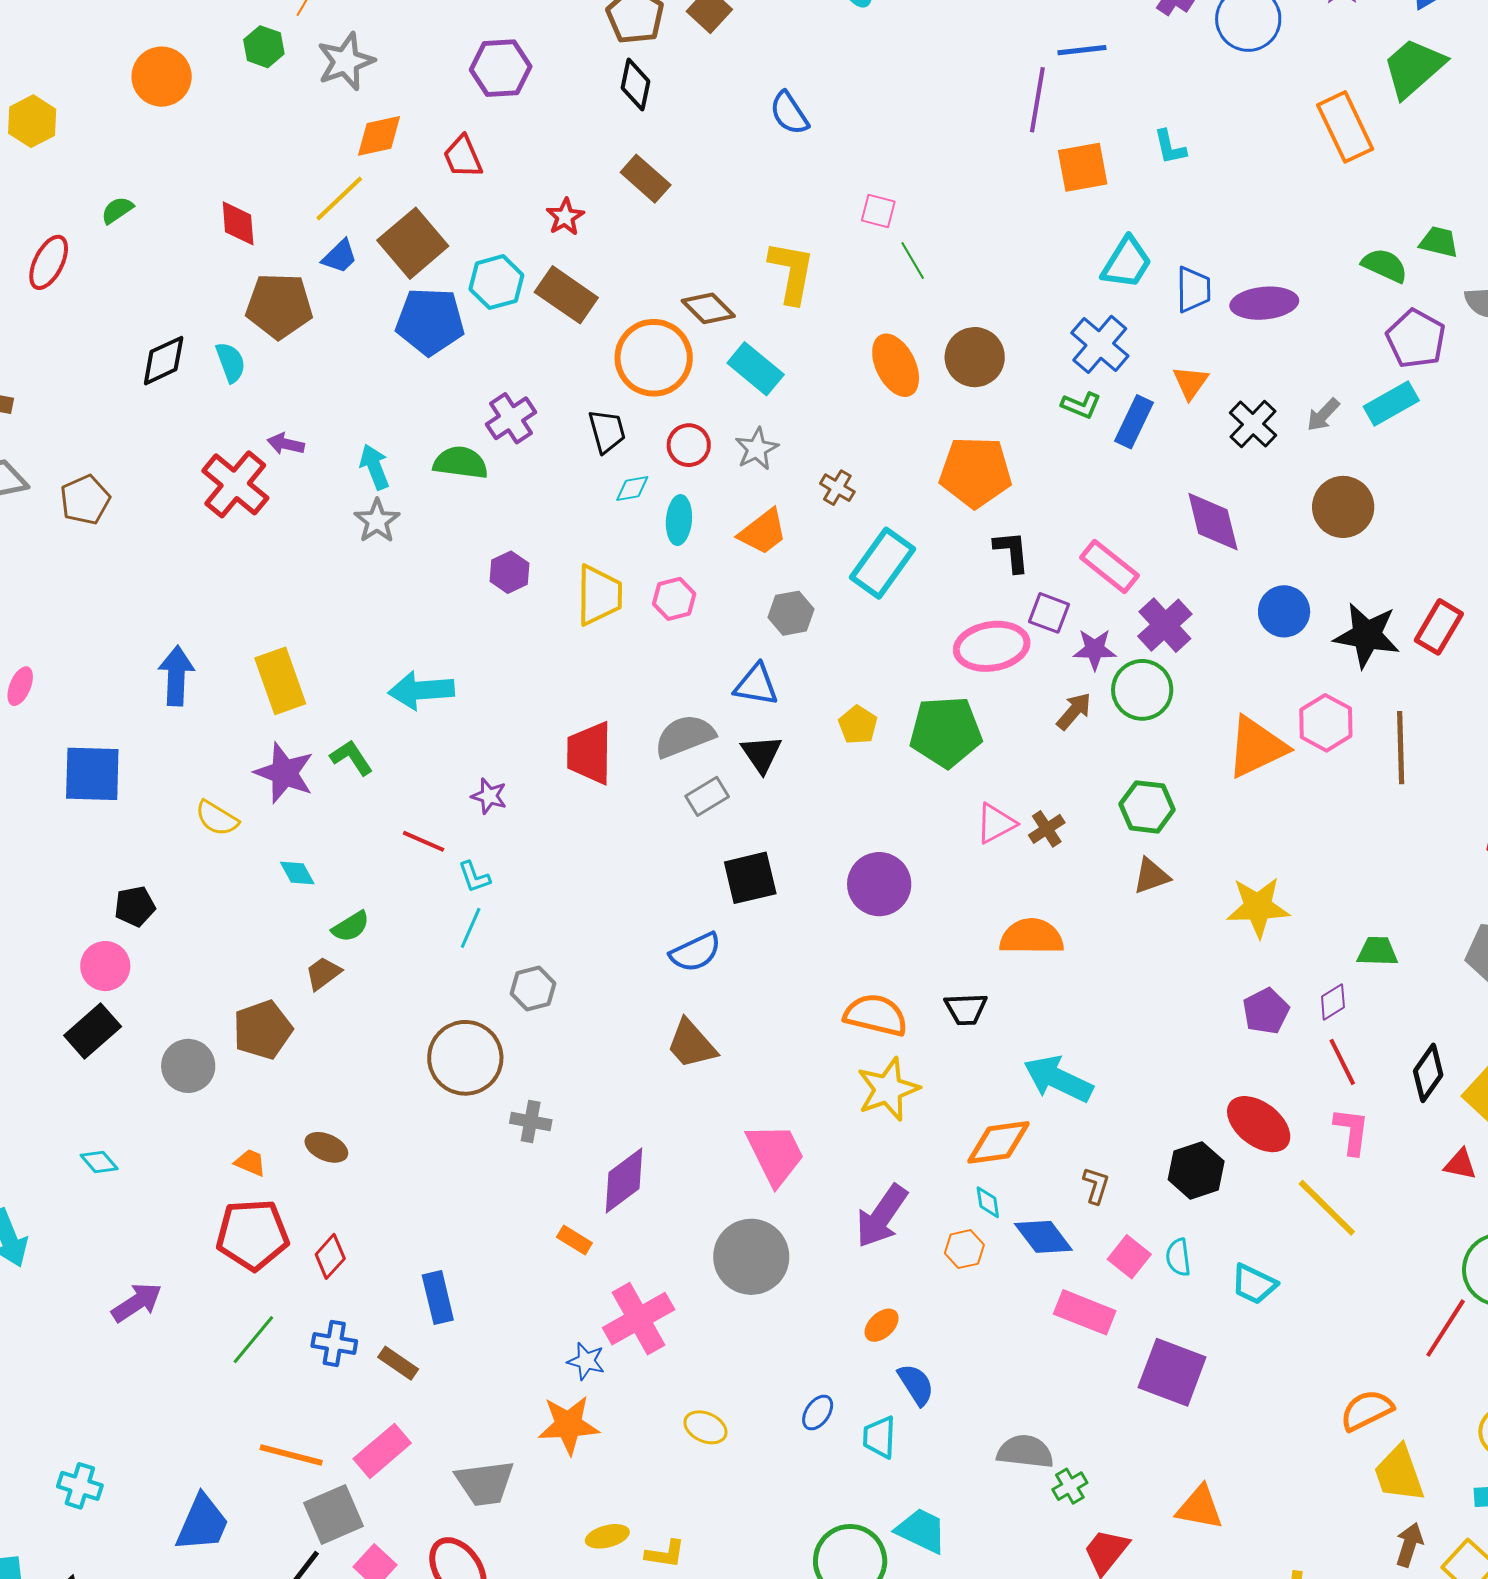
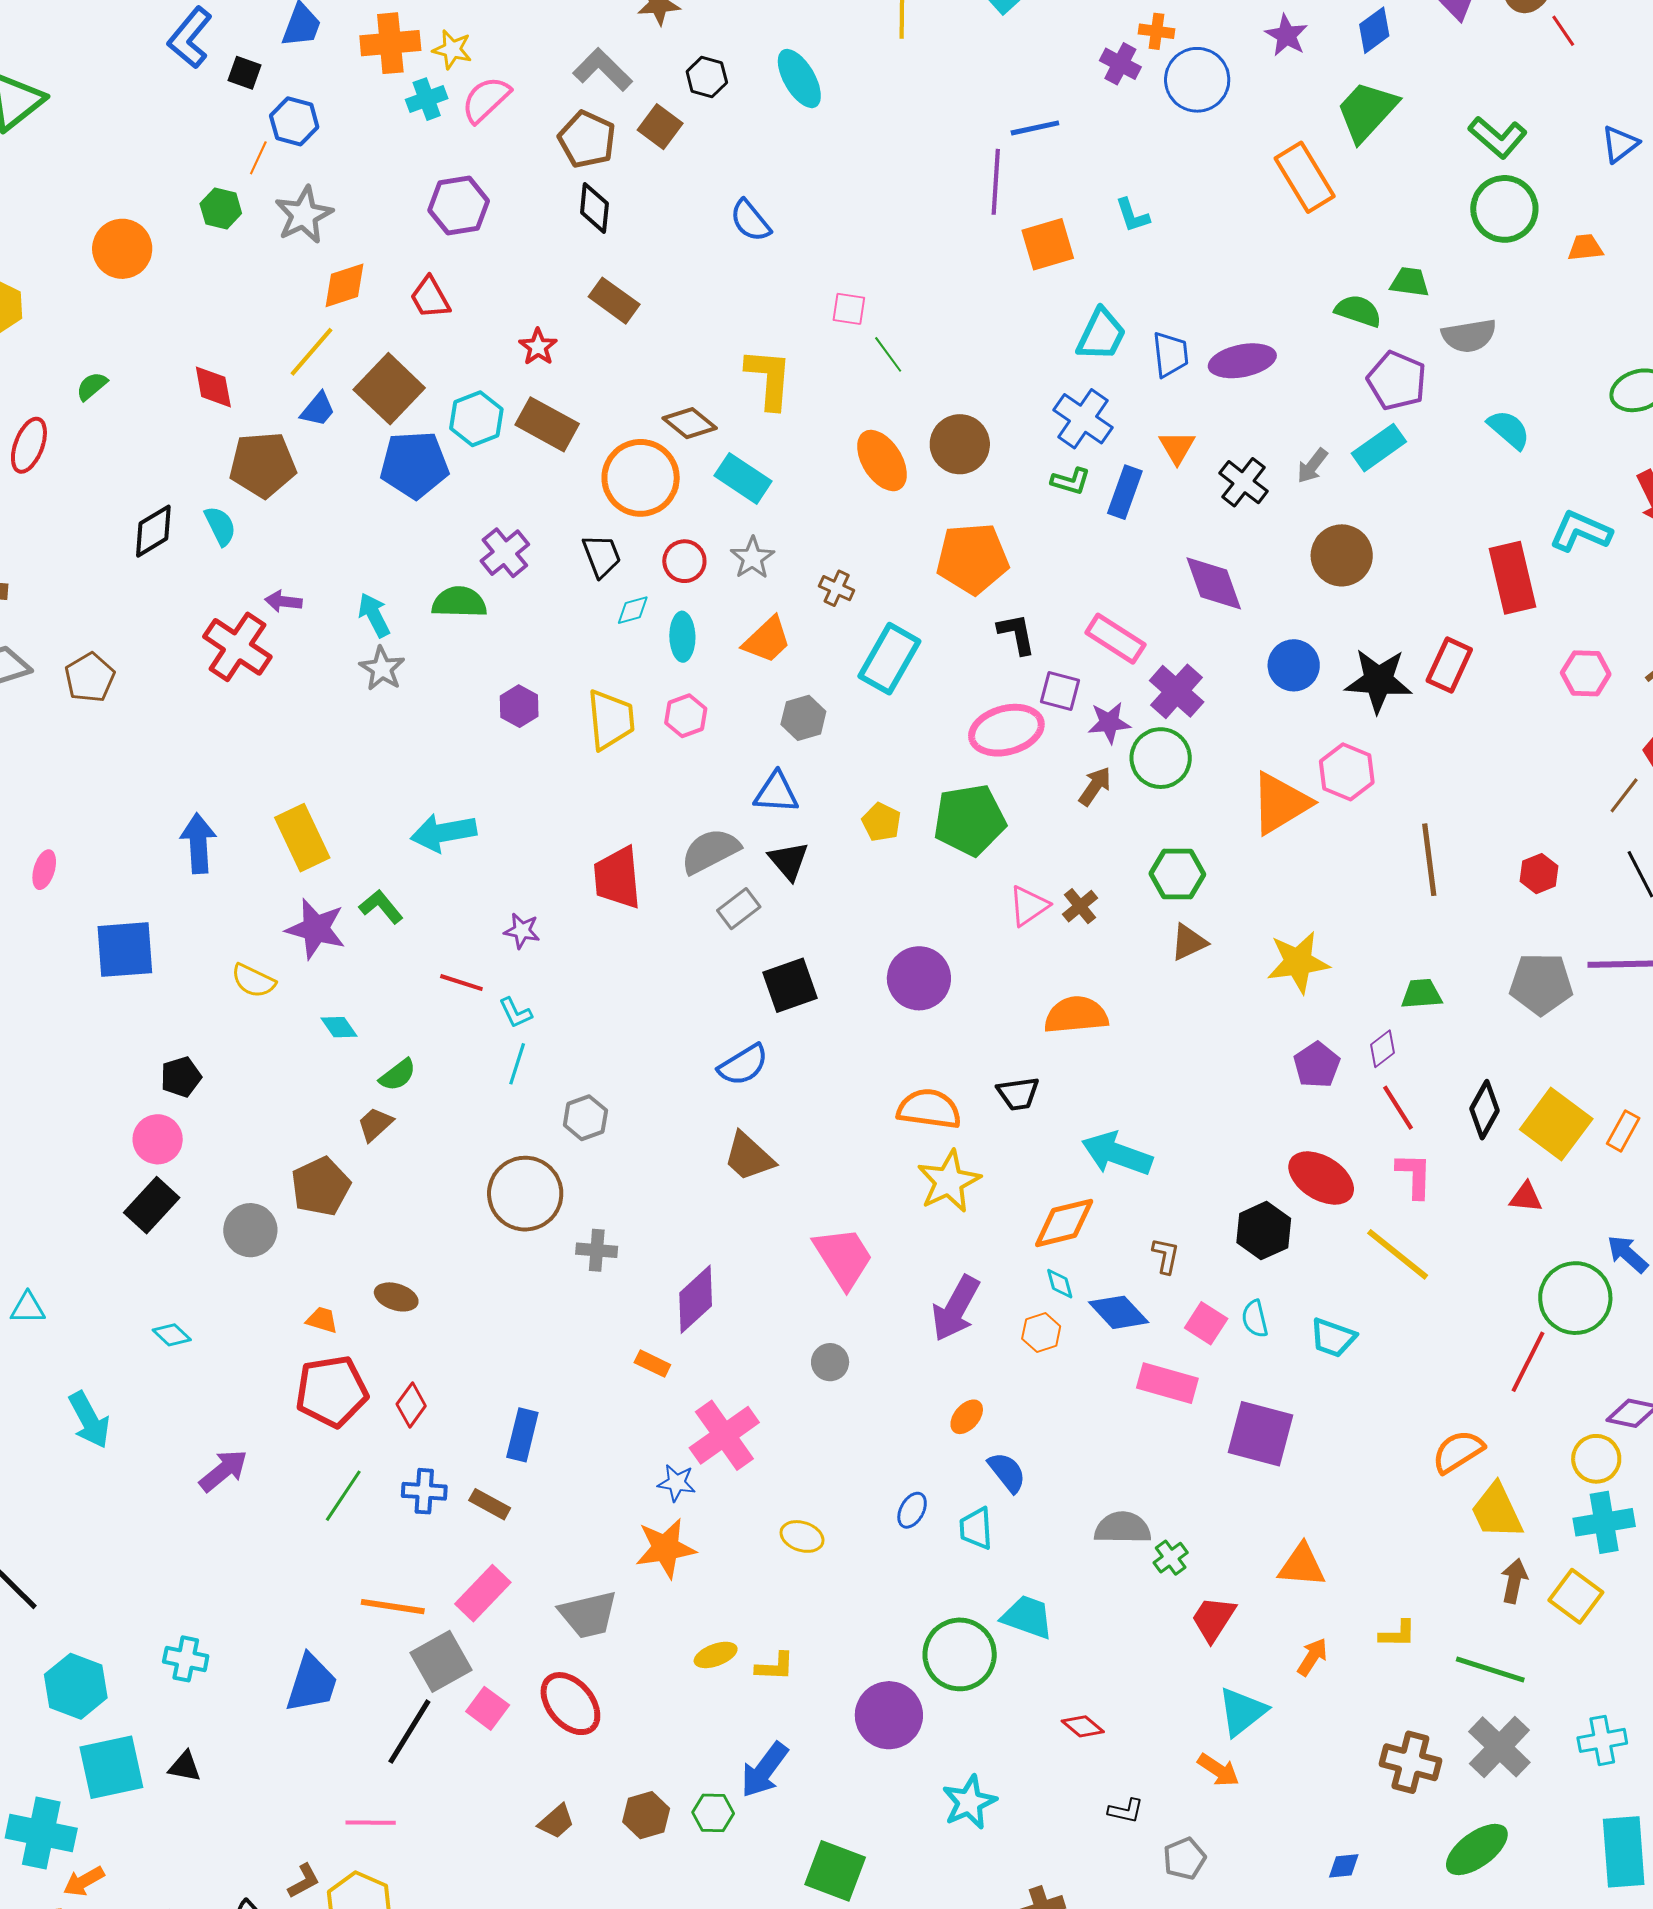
brown line: (1401, 748) -> (1429, 860), moved
gray circle: (751, 1257) -> (830, 1362), size x0.5
blue rectangle: (438, 1298) -> (522, 1435), turned 33

